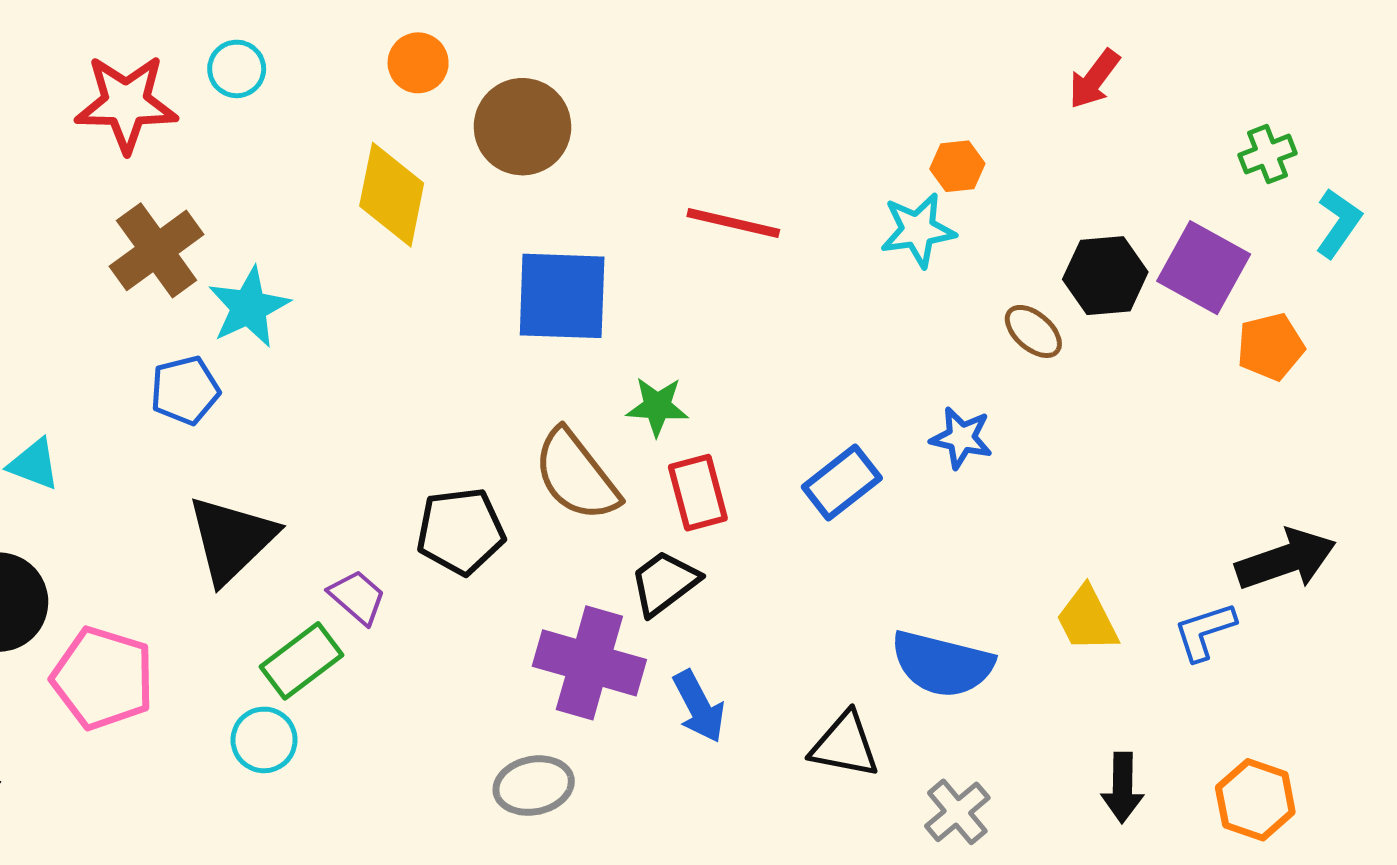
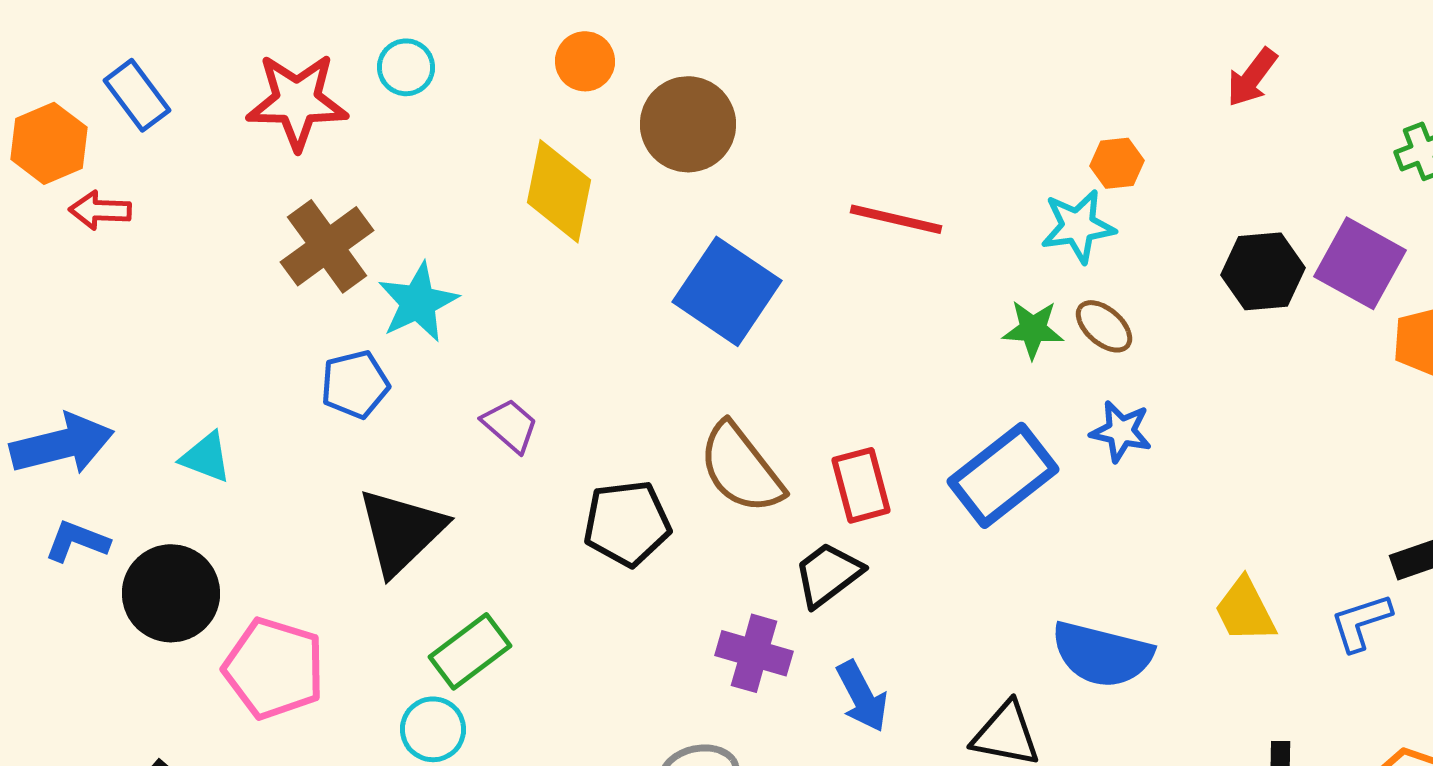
blue square: (562, 296) -> (727, 291), turned 32
brown ellipse: (1033, 331) -> (1104, 326), moved
green star: (657, 406) -> (1033, 329), moved
blue rectangle: (842, 482) -> (1003, 475), size x1.4
purple trapezoid: (357, 597) -> (510, 425), moved
purple cross: (589, 663) -> (754, 653), size x0.7

